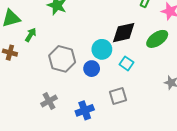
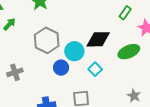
gray hexagon: (62, 59) -> (47, 40), moved
gray cross: (49, 101) -> (15, 72), moved

